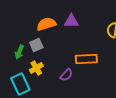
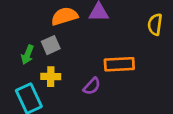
yellow cross: (36, 68) -> (51, 77), turned 32

